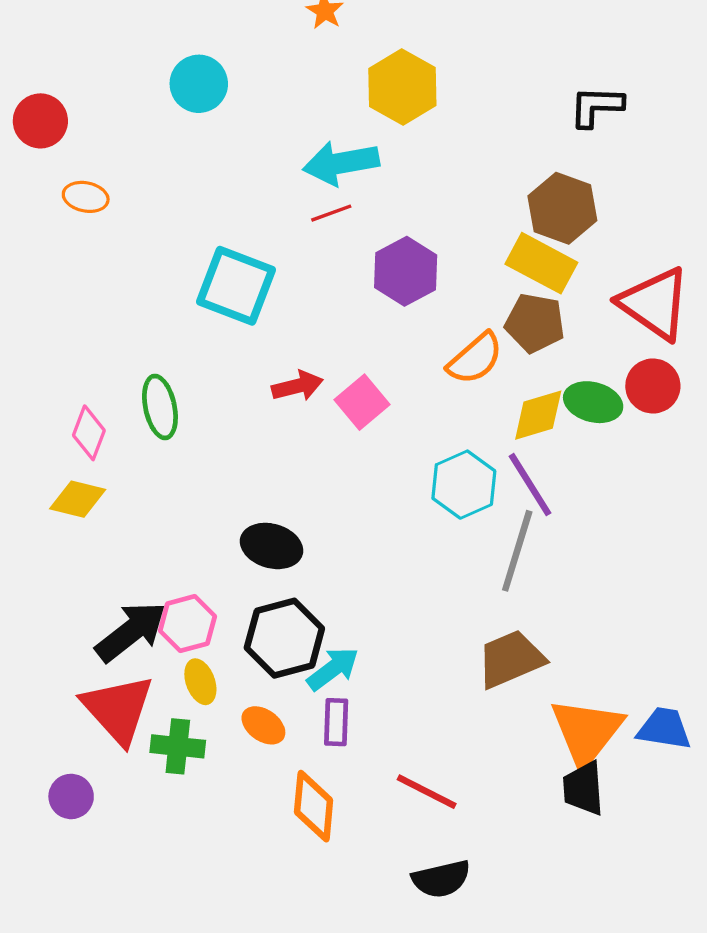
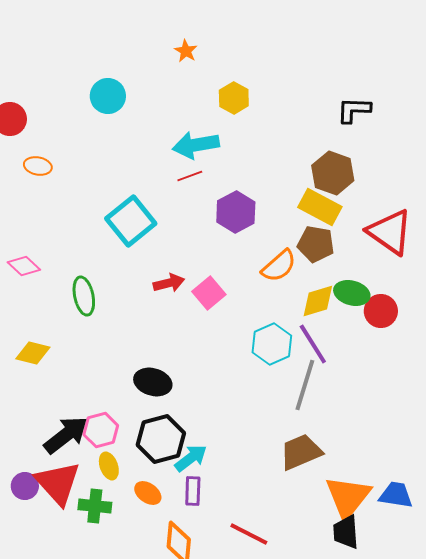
yellow hexagon: (402, 87) -> (234, 98), size x0.7
cyan square: (236, 286) -> (131, 221), turned 30
red circle: (653, 386) -> (381, 311), moved
pink diamond: (89, 433) -> (24, 266), moved, turned -68
purple circle: (71, 796) -> (25, 486), moved

